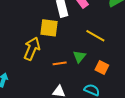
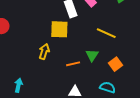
yellow arrow: (32, 49) -> (44, 52), size x0.7
orange square: (102, 67) -> (116, 64), turned 32

